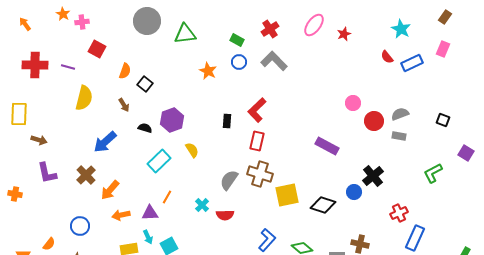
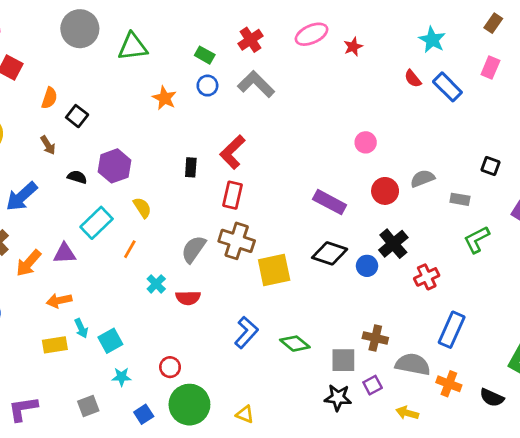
pink ellipse: (314, 25) -> (312, 34), turned 30
blue rectangle: (412, 63) -> (447, 87), turned 70
gray semicircle: (400, 114) -> (422, 178), moved
red circle: (374, 121) -> (385, 191), moved
gray rectangle: (399, 136) -> (460, 199), moved
orange line: (167, 197) -> (130, 249), moved
black diamond: (323, 205) -> (330, 253), moved
purple triangle: (150, 213) -> (65, 253), moved
red cross: (399, 213) -> (427, 277), moved
orange arrow: (121, 215) -> (59, 301), moved

